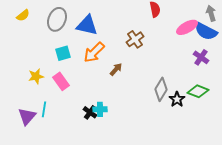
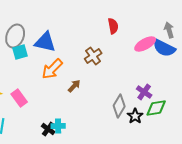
cyan square: (63, 53) -> (20, 52), moved
purple cross: (201, 57) -> (144, 92), moved
green diamond: (198, 91) -> (156, 108), turned -30

